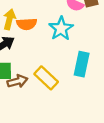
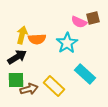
cyan rectangle: (82, 64) -> (85, 74), turned -60

